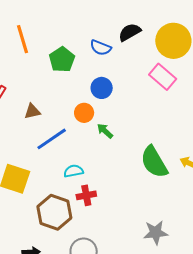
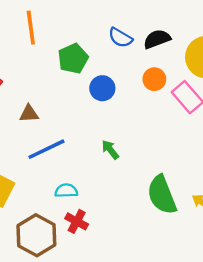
blue semicircle: (101, 48) -> (120, 38), moved
blue circle: (102, 88) -> (102, 88), moved
orange circle: (84, 113) -> (154, 79), moved
red cross: (86, 195) -> (77, 221), turned 30

